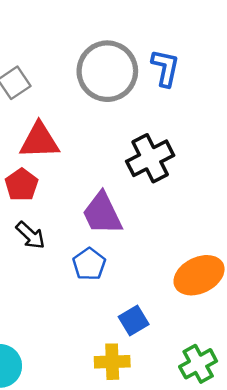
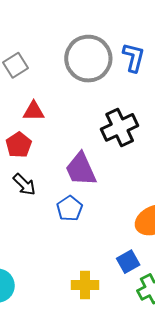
red triangle: (39, 141) -> (34, 111), size x0.7
blue square: (134, 320) -> (128, 262), moved

